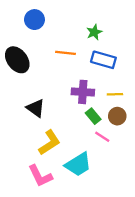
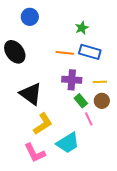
orange line: (66, 53) -> (65, 53), moved
black triangle: (36, 108) -> (31, 94), size x1.4
pink line: (102, 137) -> (89, 119), turned 32

